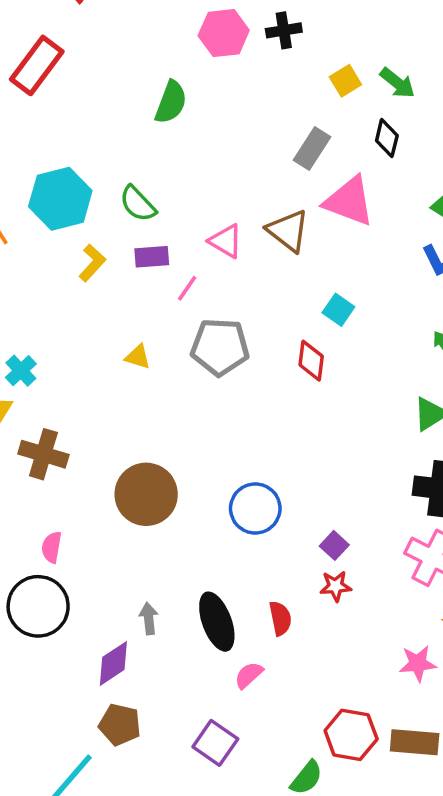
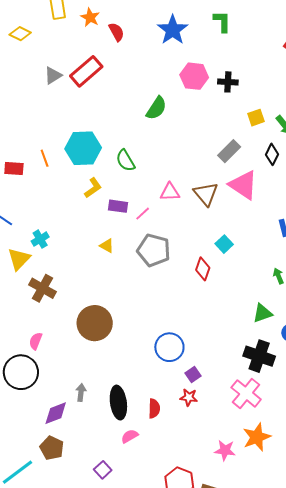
pink triangle: (226, 241) -> (170, 192), turned -45
purple rectangle: (152, 257) -> (118, 206), moved
blue circle: (255, 508) -> (169, 347), moved
purple square: (215, 743) -> (103, 470), size x0.7

